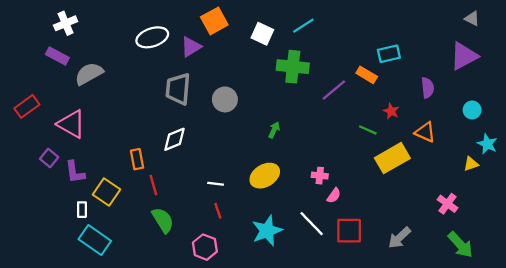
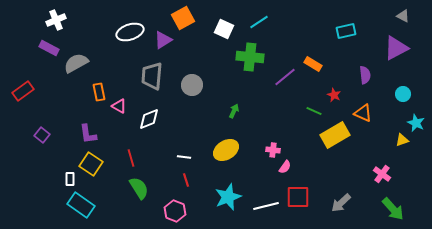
cyan rectangle: (389, 54) -> (346, 31), moved
pink triangle: (71, 124) -> (119, 106), moved, size x0.6
orange rectangle: (137, 159) -> (99, 92), moved
purple L-shape: (75, 172) -> (88, 134), moved
white line: (312, 224) -> (266, 206), moved, turned -60

